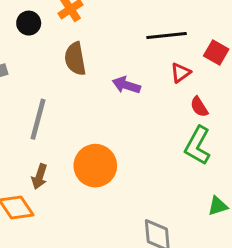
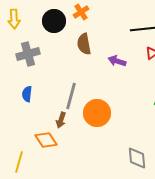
black circle: (29, 23) -> (54, 21), size x1.5
gray line: (38, 119) -> (71, 96), moved

